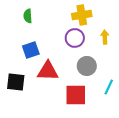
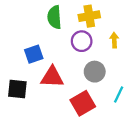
green semicircle: (28, 16) -> (54, 17), moved, size x1.5
red square: (76, 95) -> (83, 103), turned -30

